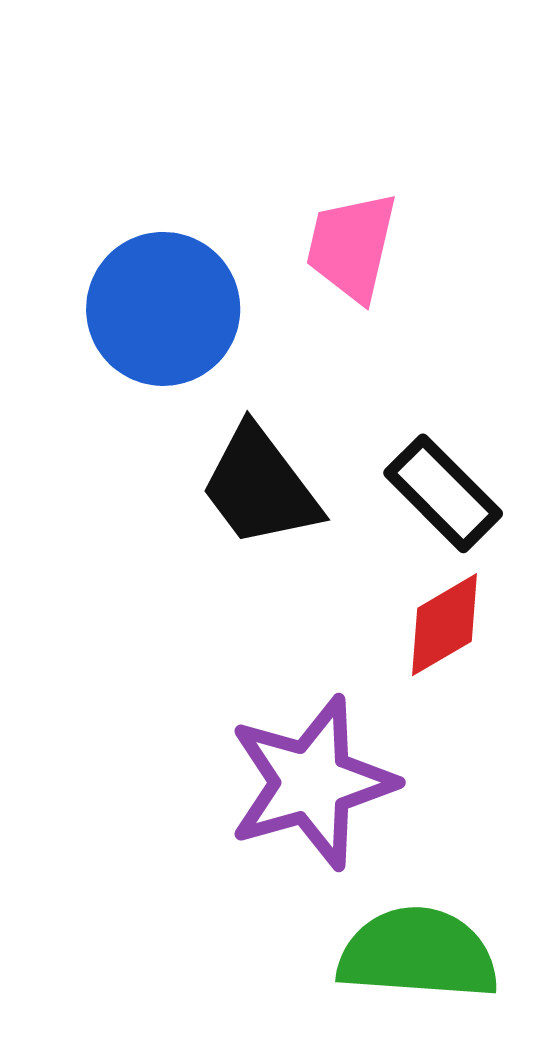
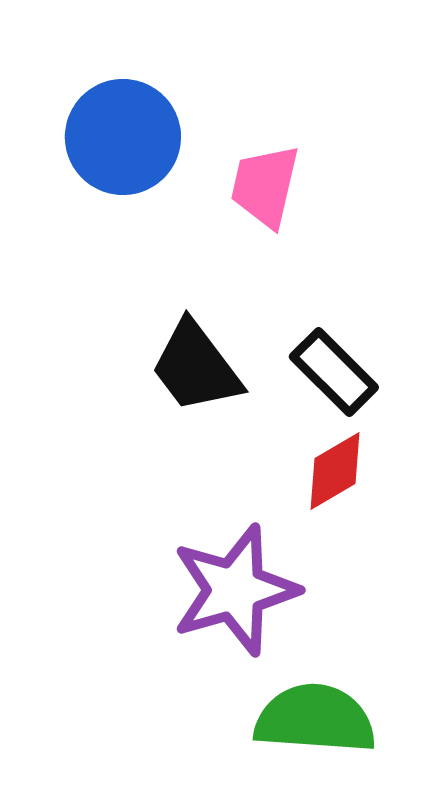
blue circle: (163, 309) -> (123, 137), moved

